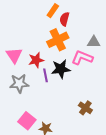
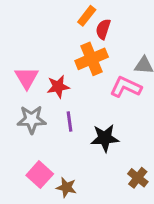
black star: (61, 69) -> (105, 138), moved
purple line: (46, 75) -> (70, 122), moved
brown cross: (85, 108) -> (138, 178), moved

